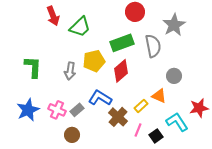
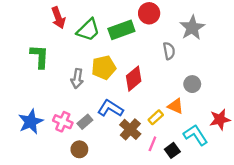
green rectangle: (122, 43) -> (121, 30), moved
gray semicircle: (153, 46) -> (169, 51), size x0.7
green L-shape: (33, 67) -> (40, 56), moved

